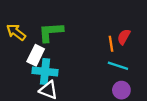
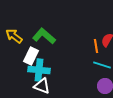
green L-shape: (51, 32) -> (44, 36), turned 45

